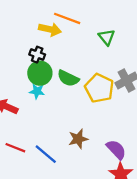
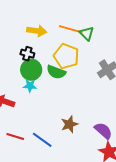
orange line: (67, 18) -> (71, 29), moved
yellow pentagon: (99, 88) -> (66, 56), moved

